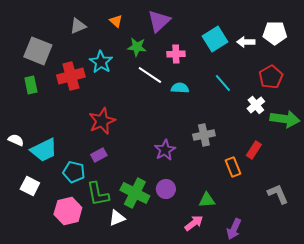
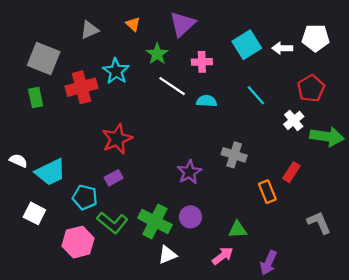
green star: (137, 47) -> (157, 54), turned 30
gray cross: (204, 135) -> (234, 155), turned 30
green L-shape: (98, 194) -> (112, 223), turned -40
white triangle: (117, 218) -> (168, 255), moved

